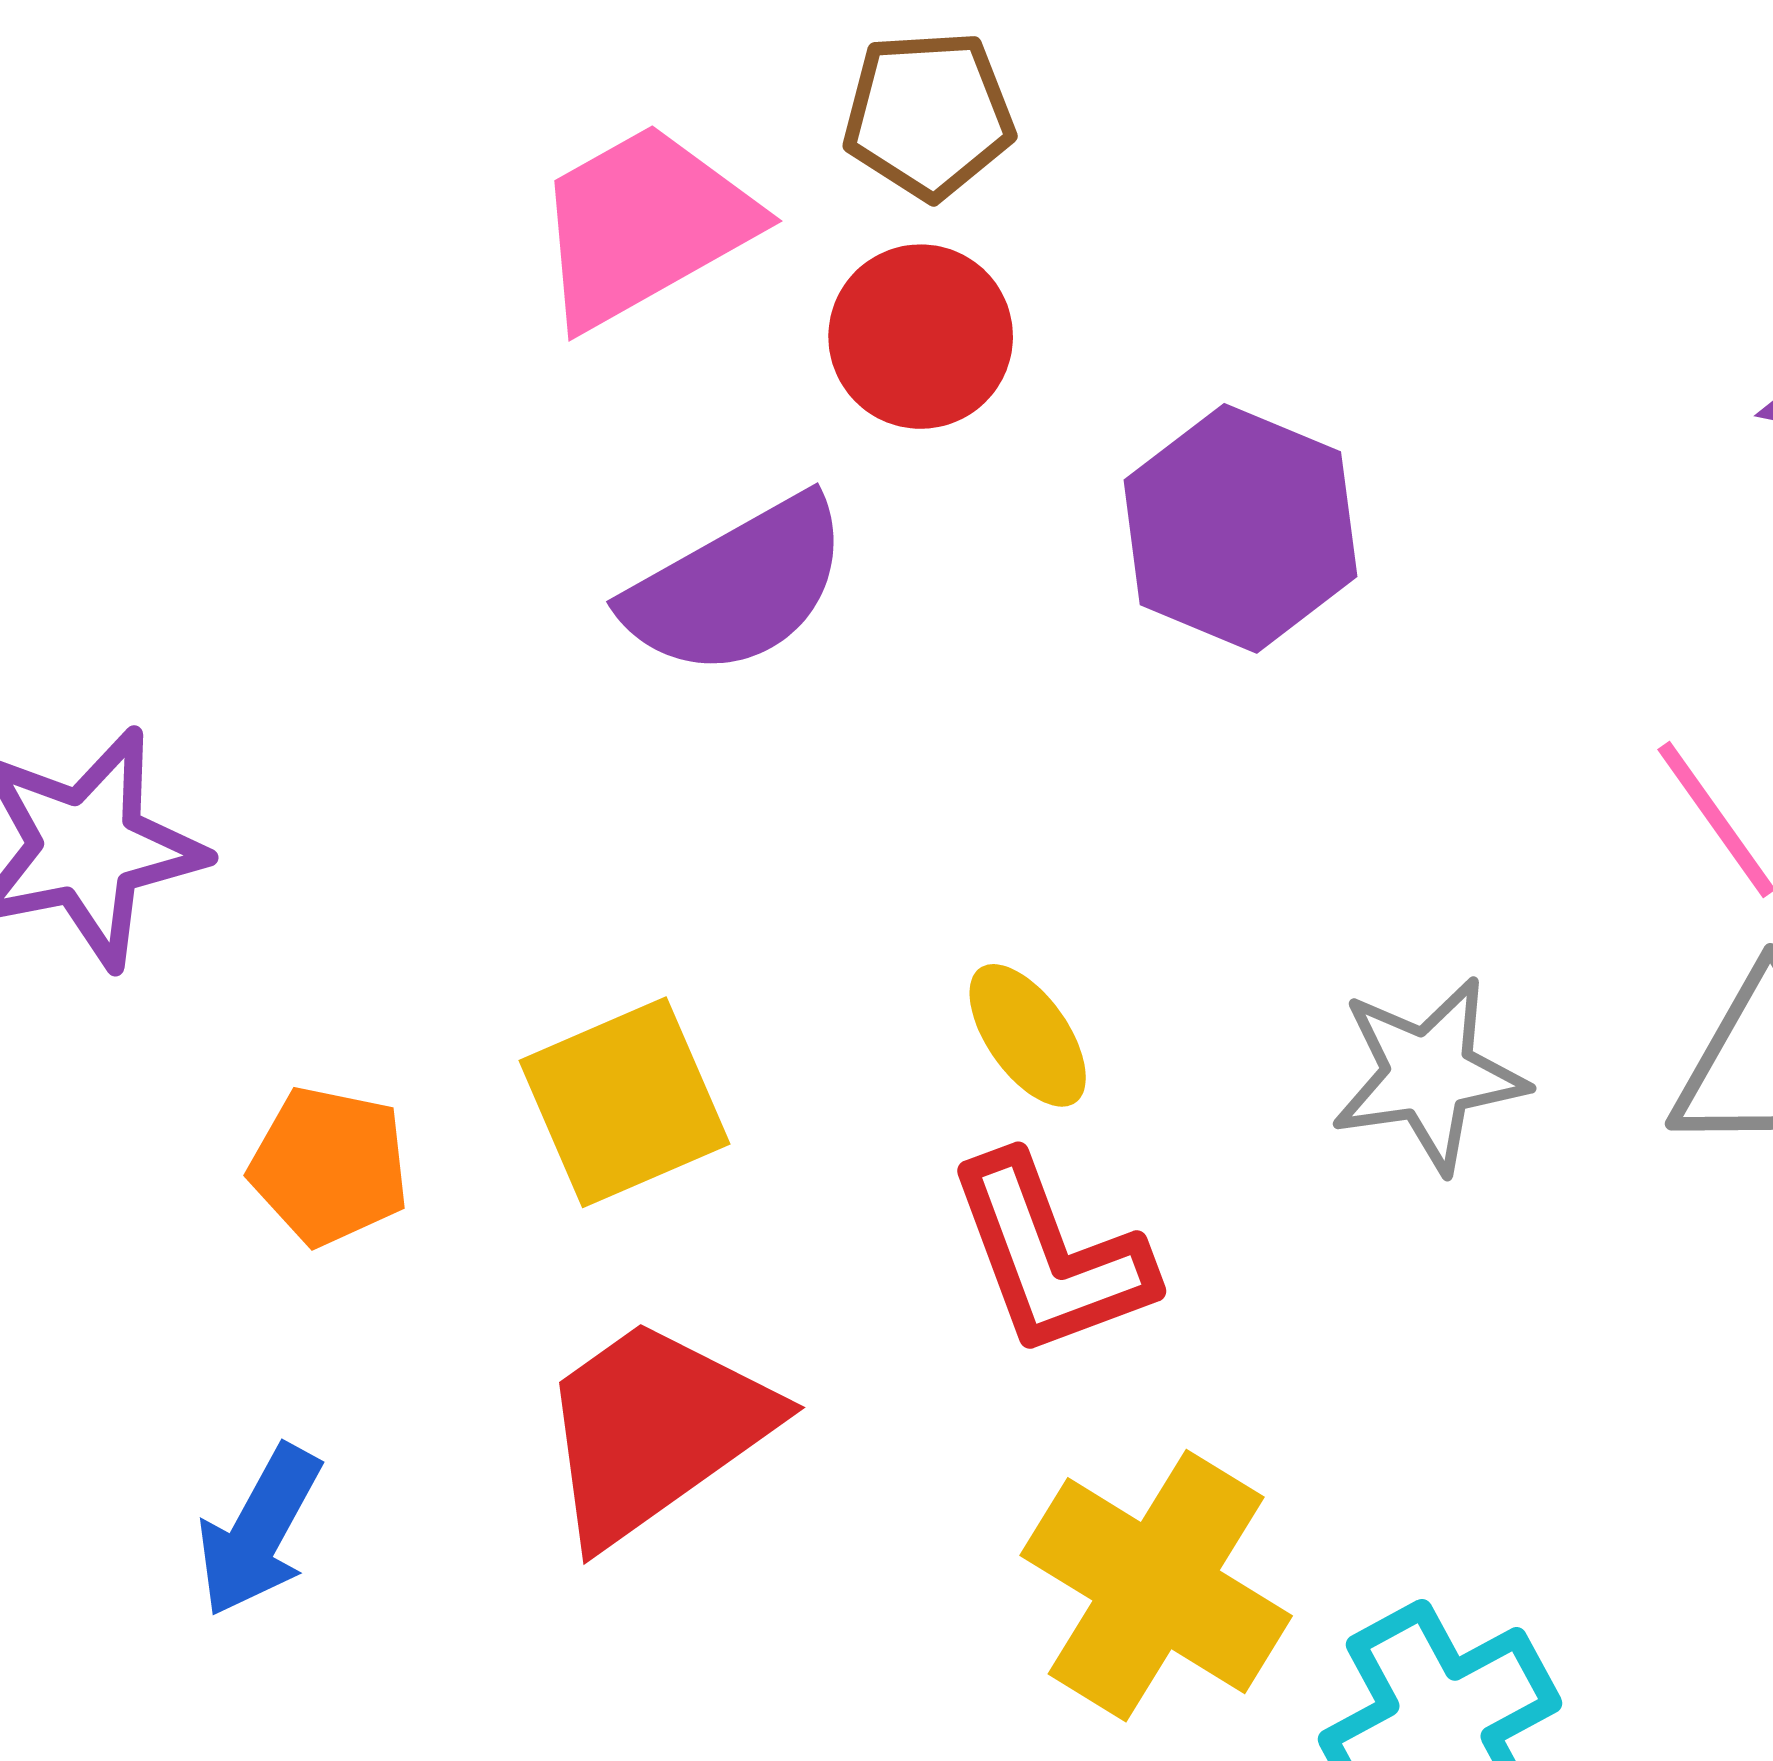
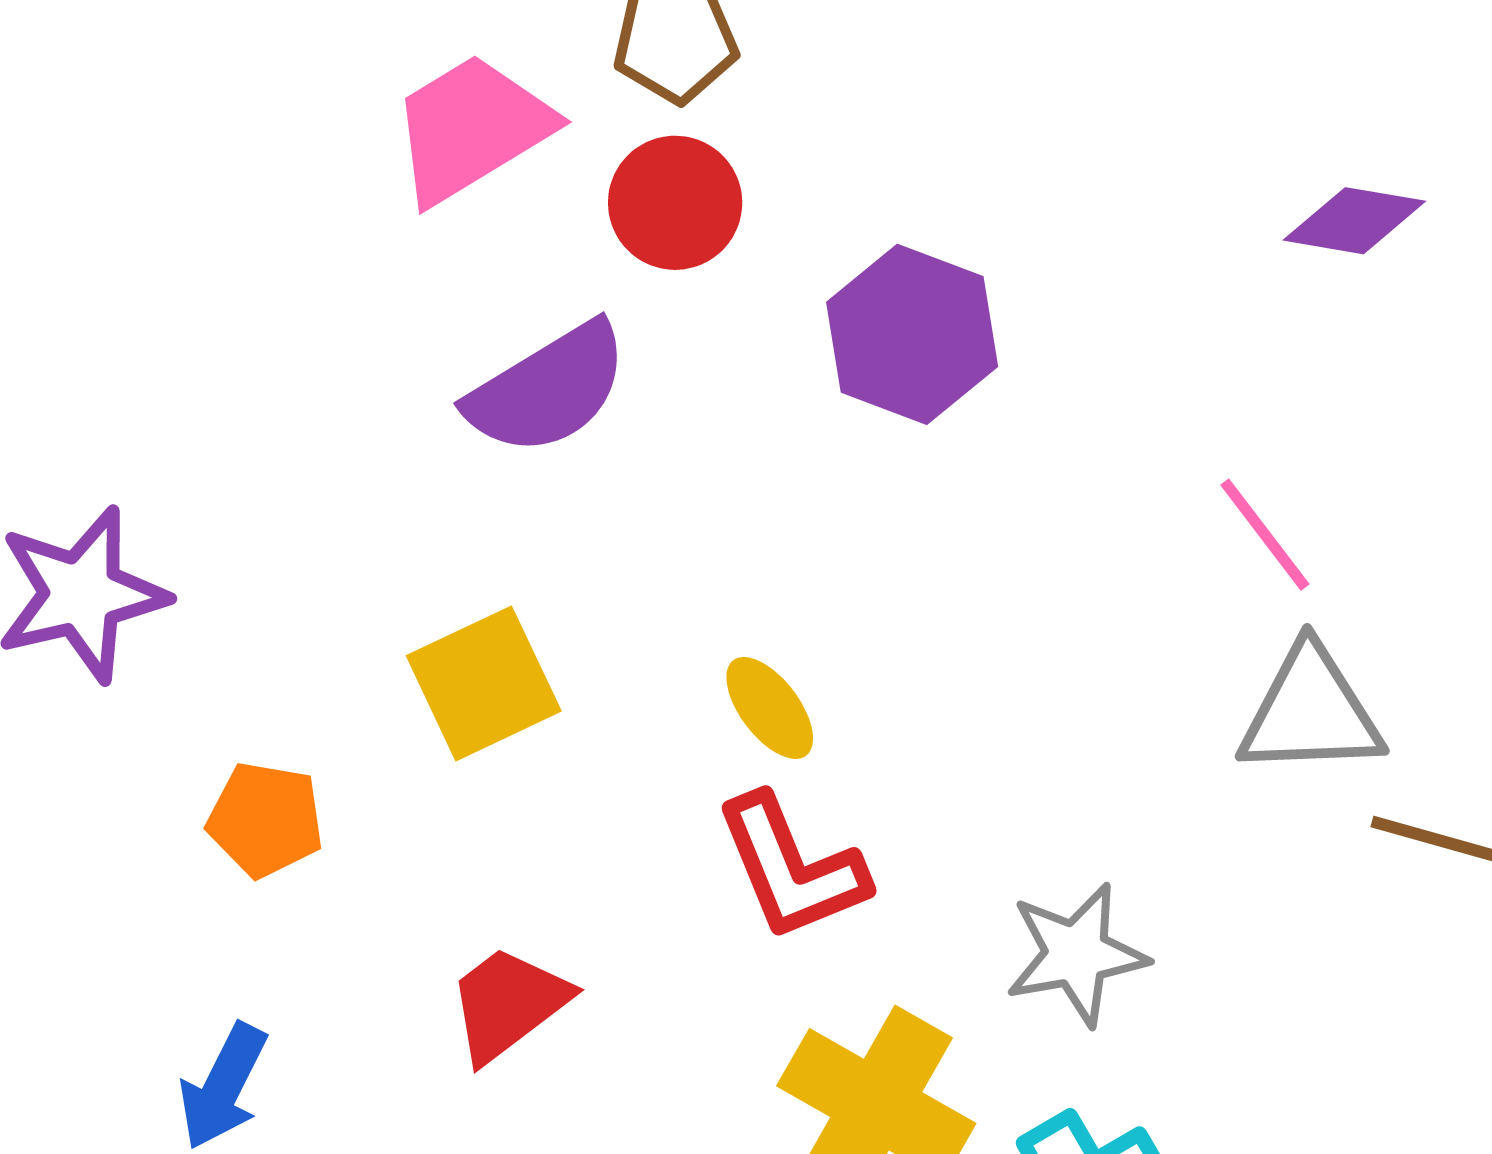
gray star: (1429, 1075) -> (1076, 954), moved
yellow square: (624, 1102) -> (484, 683), moved
red trapezoid: (654, 1430) -> (508, 1004), size x0.7

